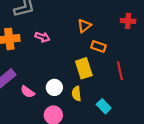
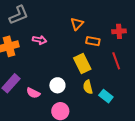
red cross: (128, 21) -> (119, 31), moved
yellow semicircle: (76, 94) -> (88, 87), moved

